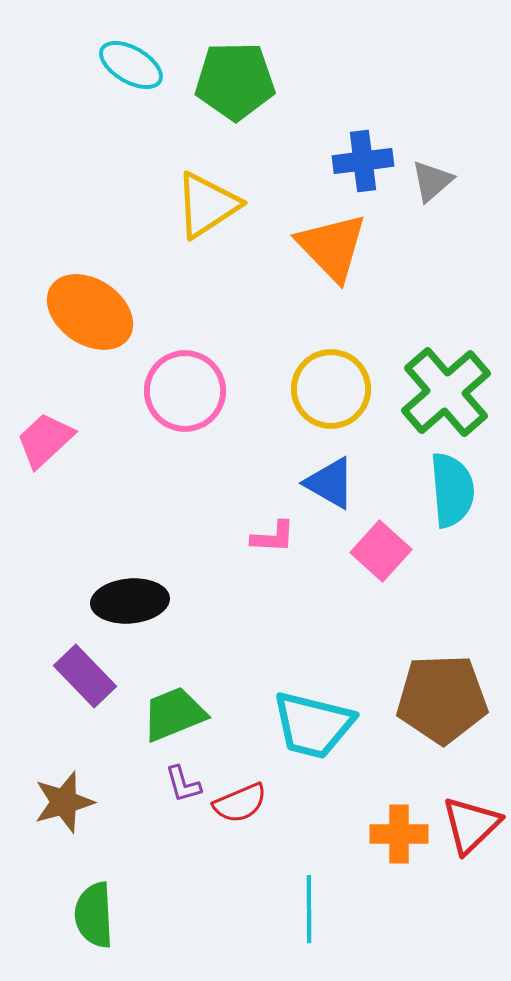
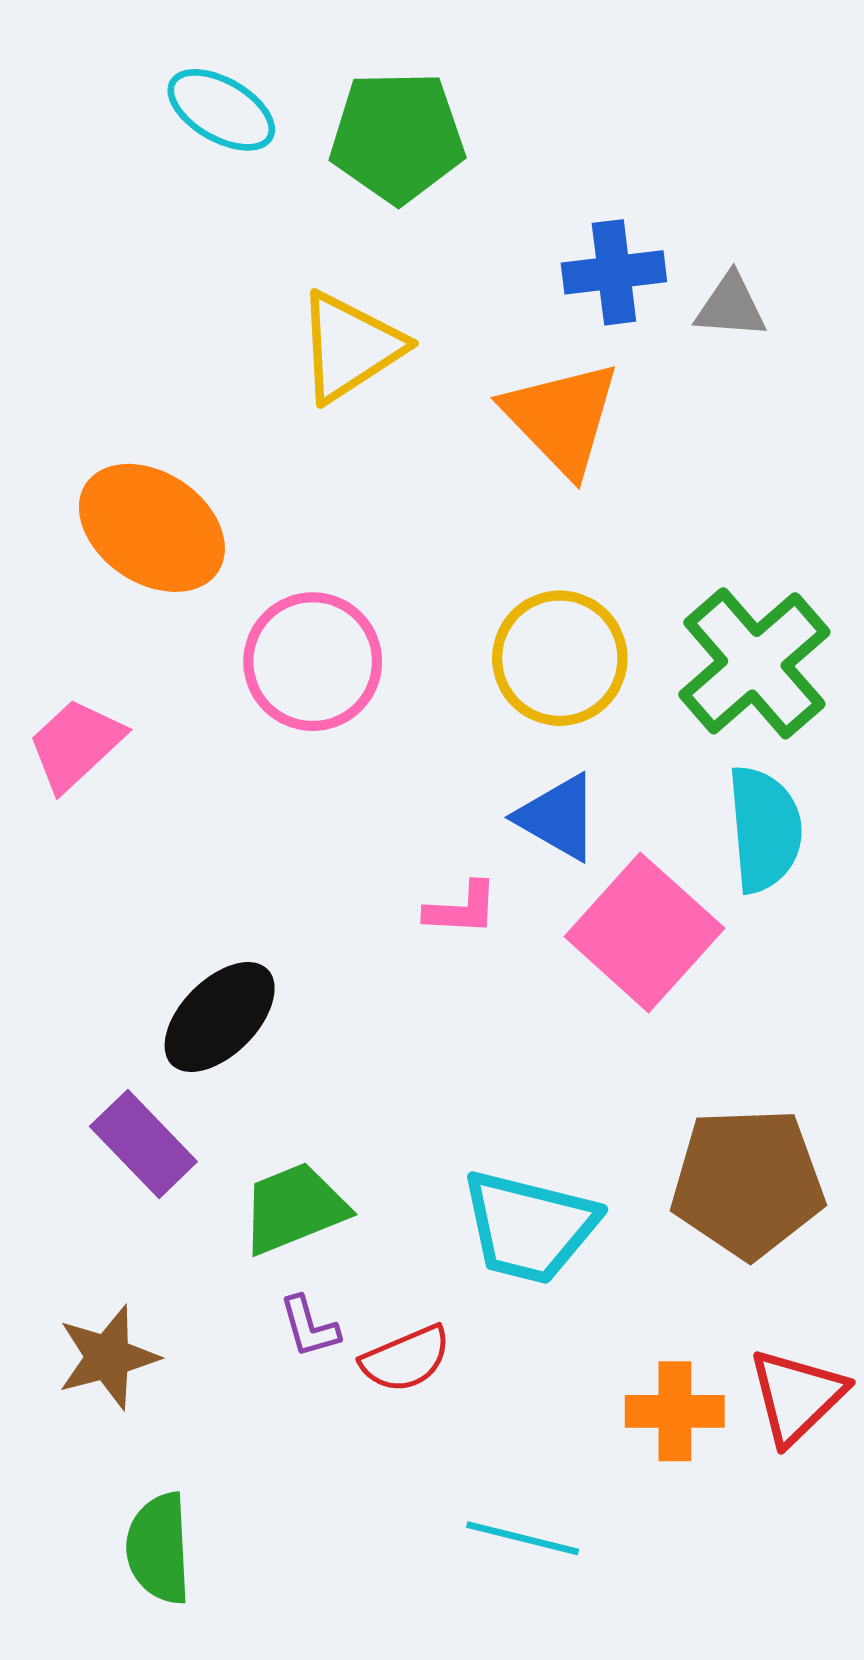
gray triangle: (432, 181) -> (731, 306), turned 45
pink square: (381, 551) -> (644, 932), size x1.5
black ellipse: (130, 601) -> (220, 1017), turned -40
cyan line: (309, 909) -> (523, 1538), turned -76

